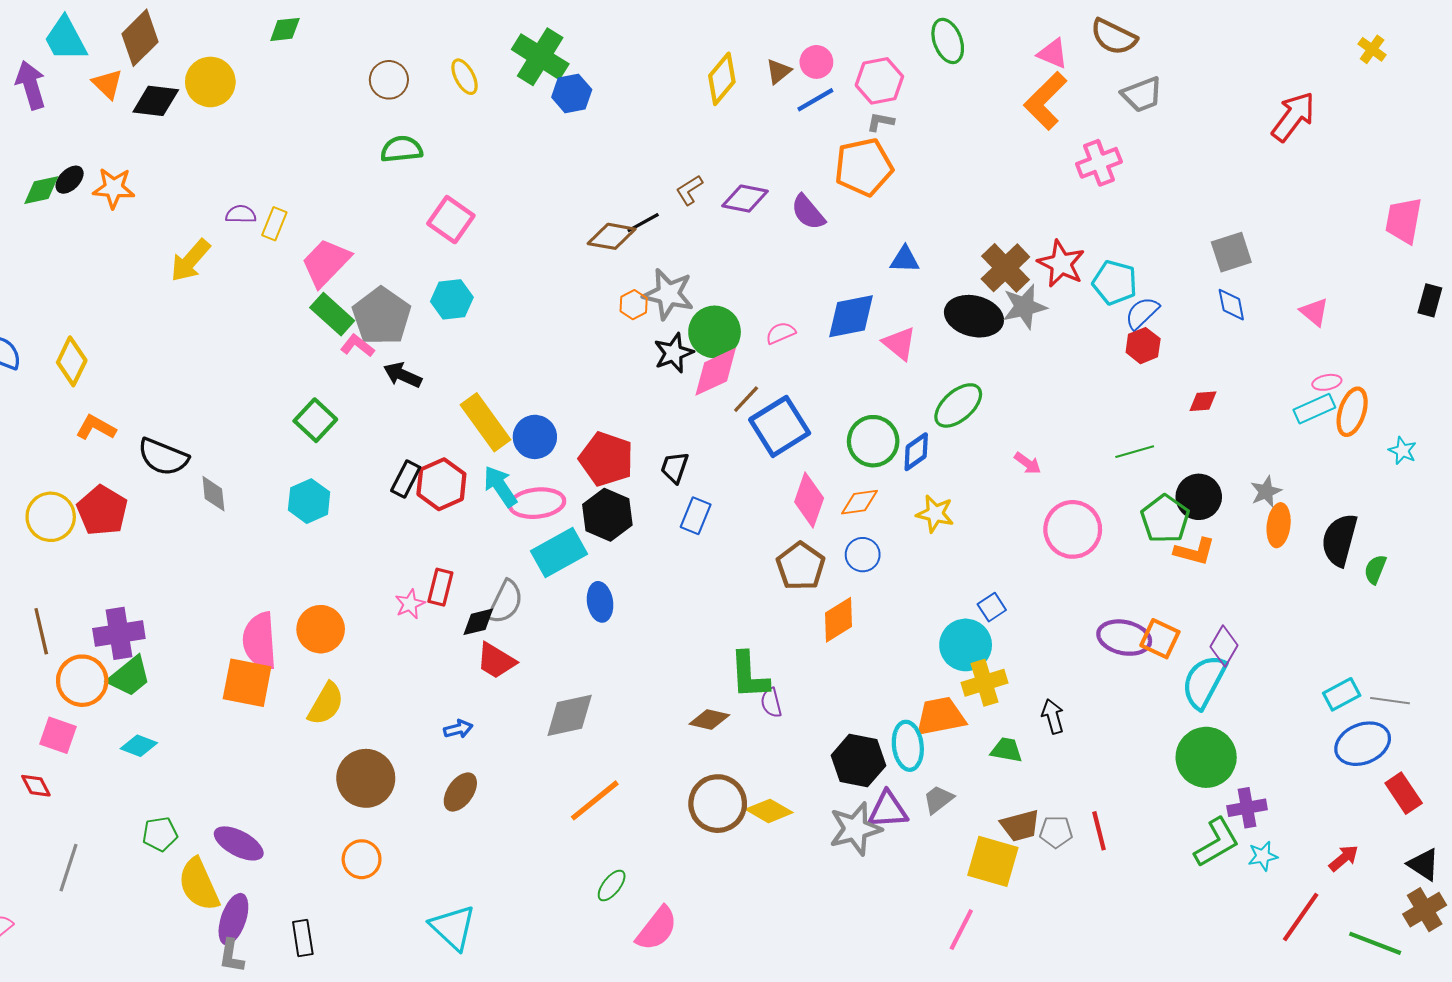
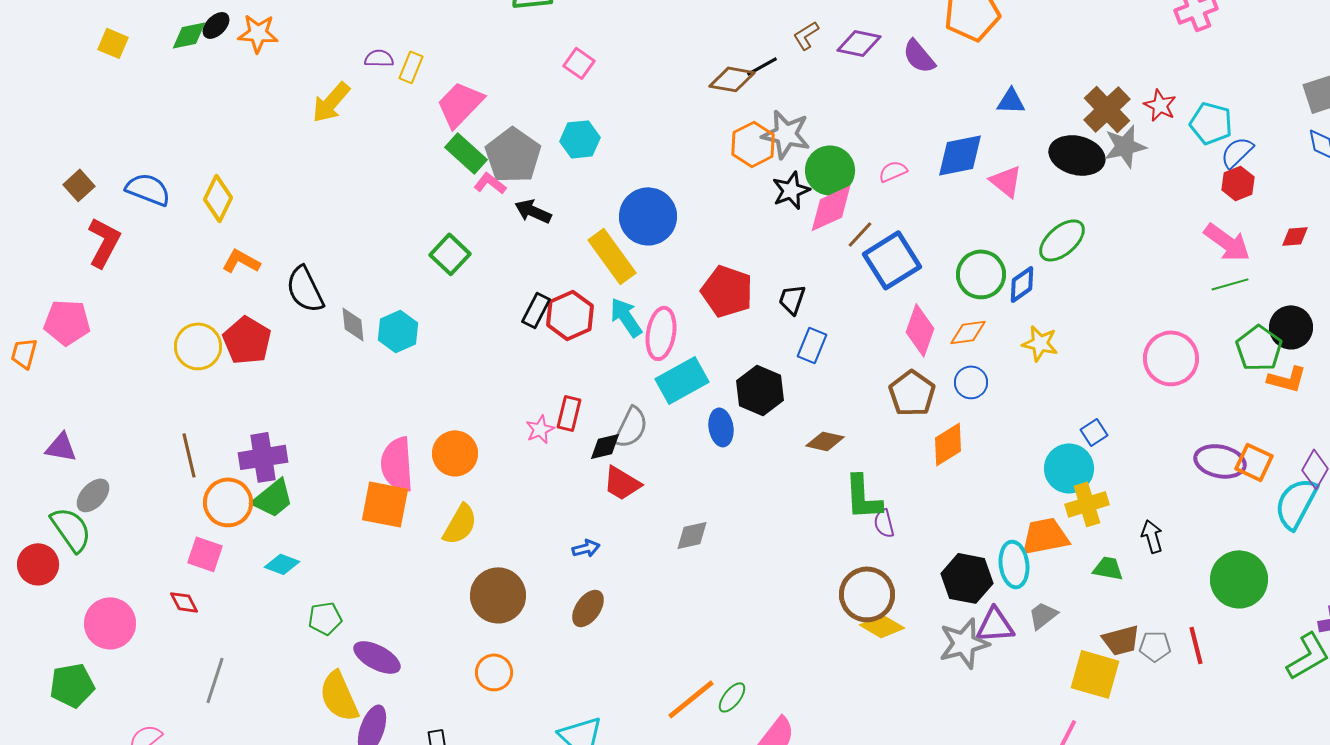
pink square: (451, 220) -> (579, 63), size x0.7
red star: (1061, 264) -> (1160, 105), size x0.7
orange hexagon: (634, 305) -> (753, 144), size x1.6
blue circle: (535, 437) -> (648, 216), moved, size x1.4
black semicircle: (163, 457) -> (305, 289), turned 42
pink arrow: (1028, 463) -> (1227, 242), moved, size x1.8
cyan hexagon: (309, 501) -> (398, 331), moved
pink ellipse: (537, 503) -> (661, 333), turned -75
black hexagon: (607, 515) -> (760, 390), moved
gray diamond: (570, 715) -> (692, 535), size x0.7
brown diamond: (709, 720) -> (825, 441), moved
green circle: (1206, 757) -> (1239, 579), moved
orange line: (595, 800) -> (691, 699), moved
brown circle: (718, 804) -> (867, 594), moved
green pentagon: (160, 834) -> (325, 618), moved

